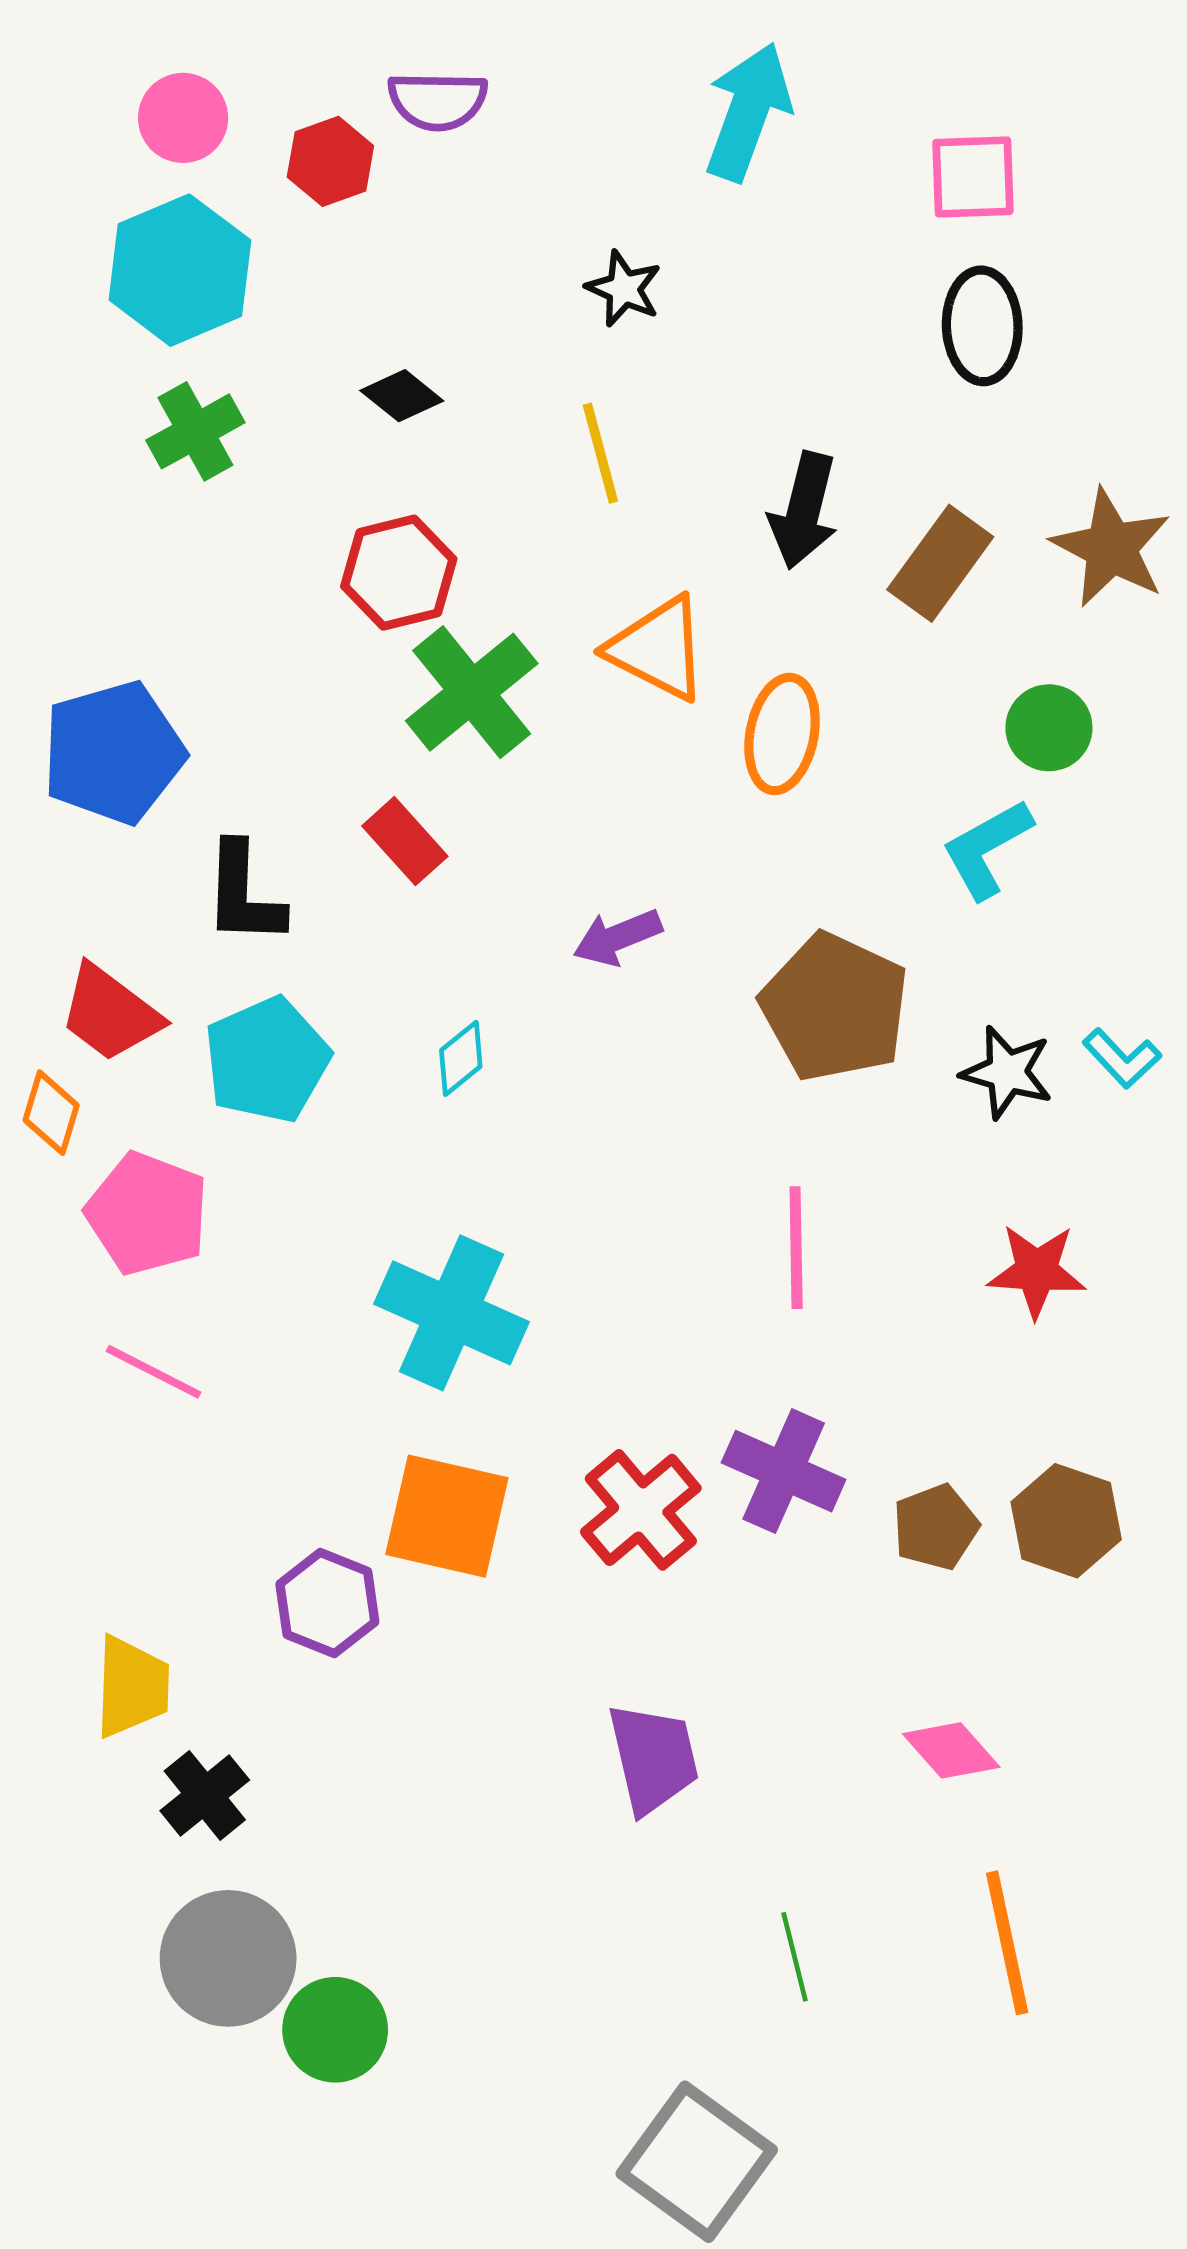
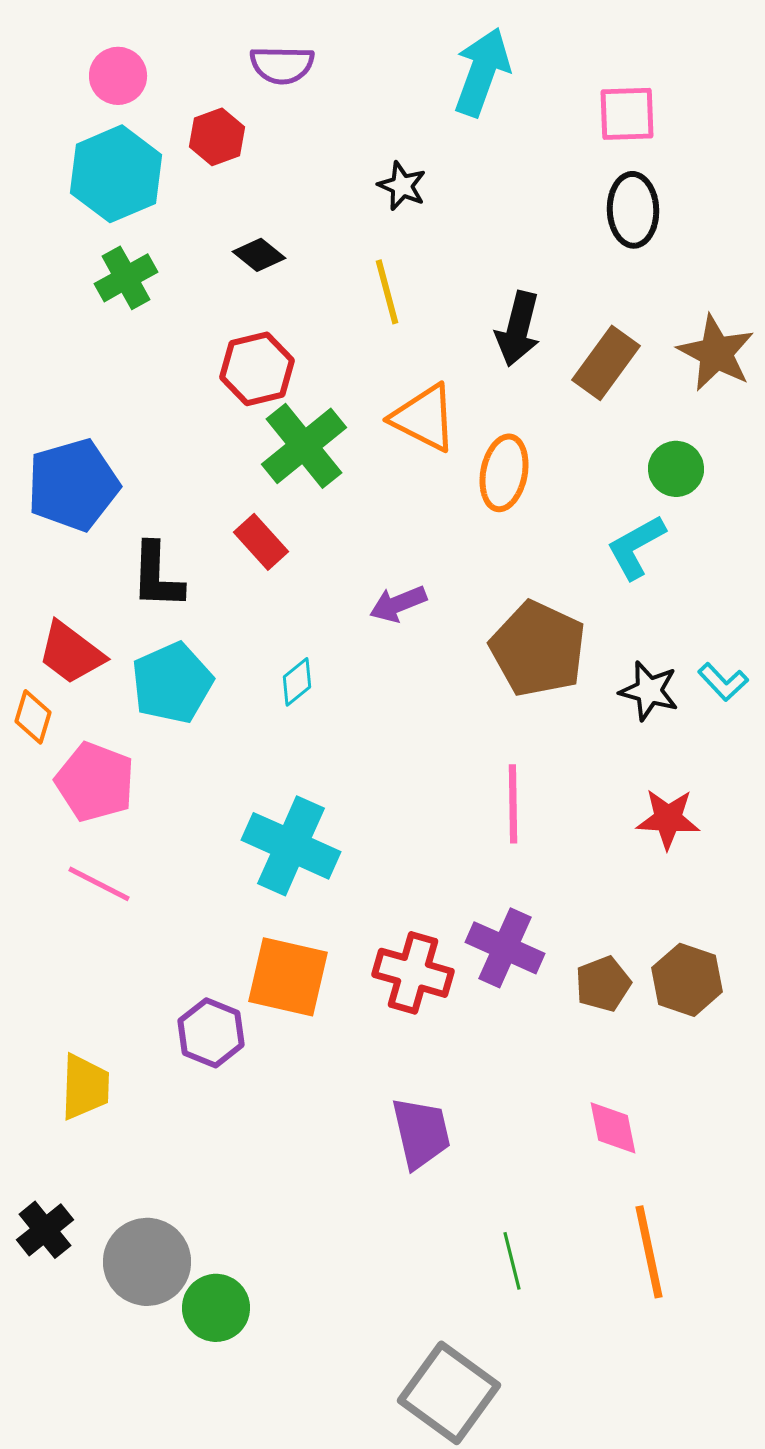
red hexagon: (330, 161) -> (217, 137), moved
red cross: (641, 1510) -> (413, 973), turned -34
pink diamond: (951, 1750) -> (613, 1128), turned 30
black cross: (205, 1795) -> (45, 1230), moved

